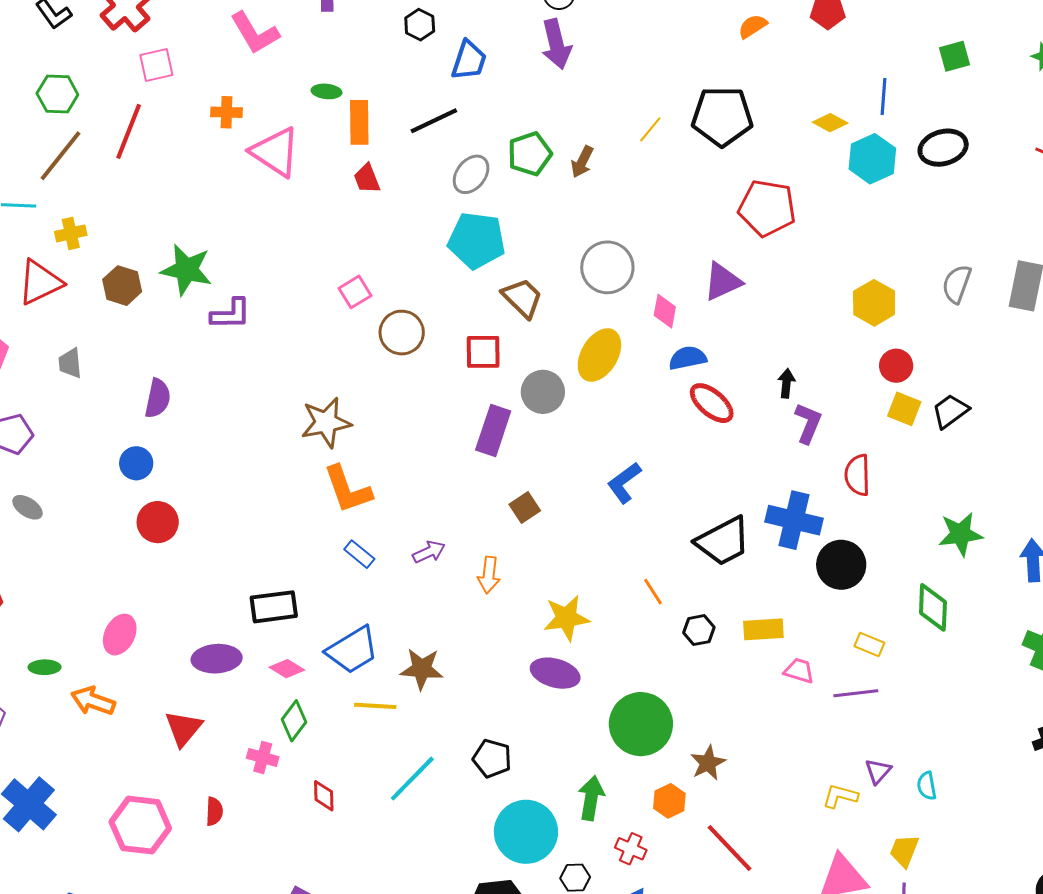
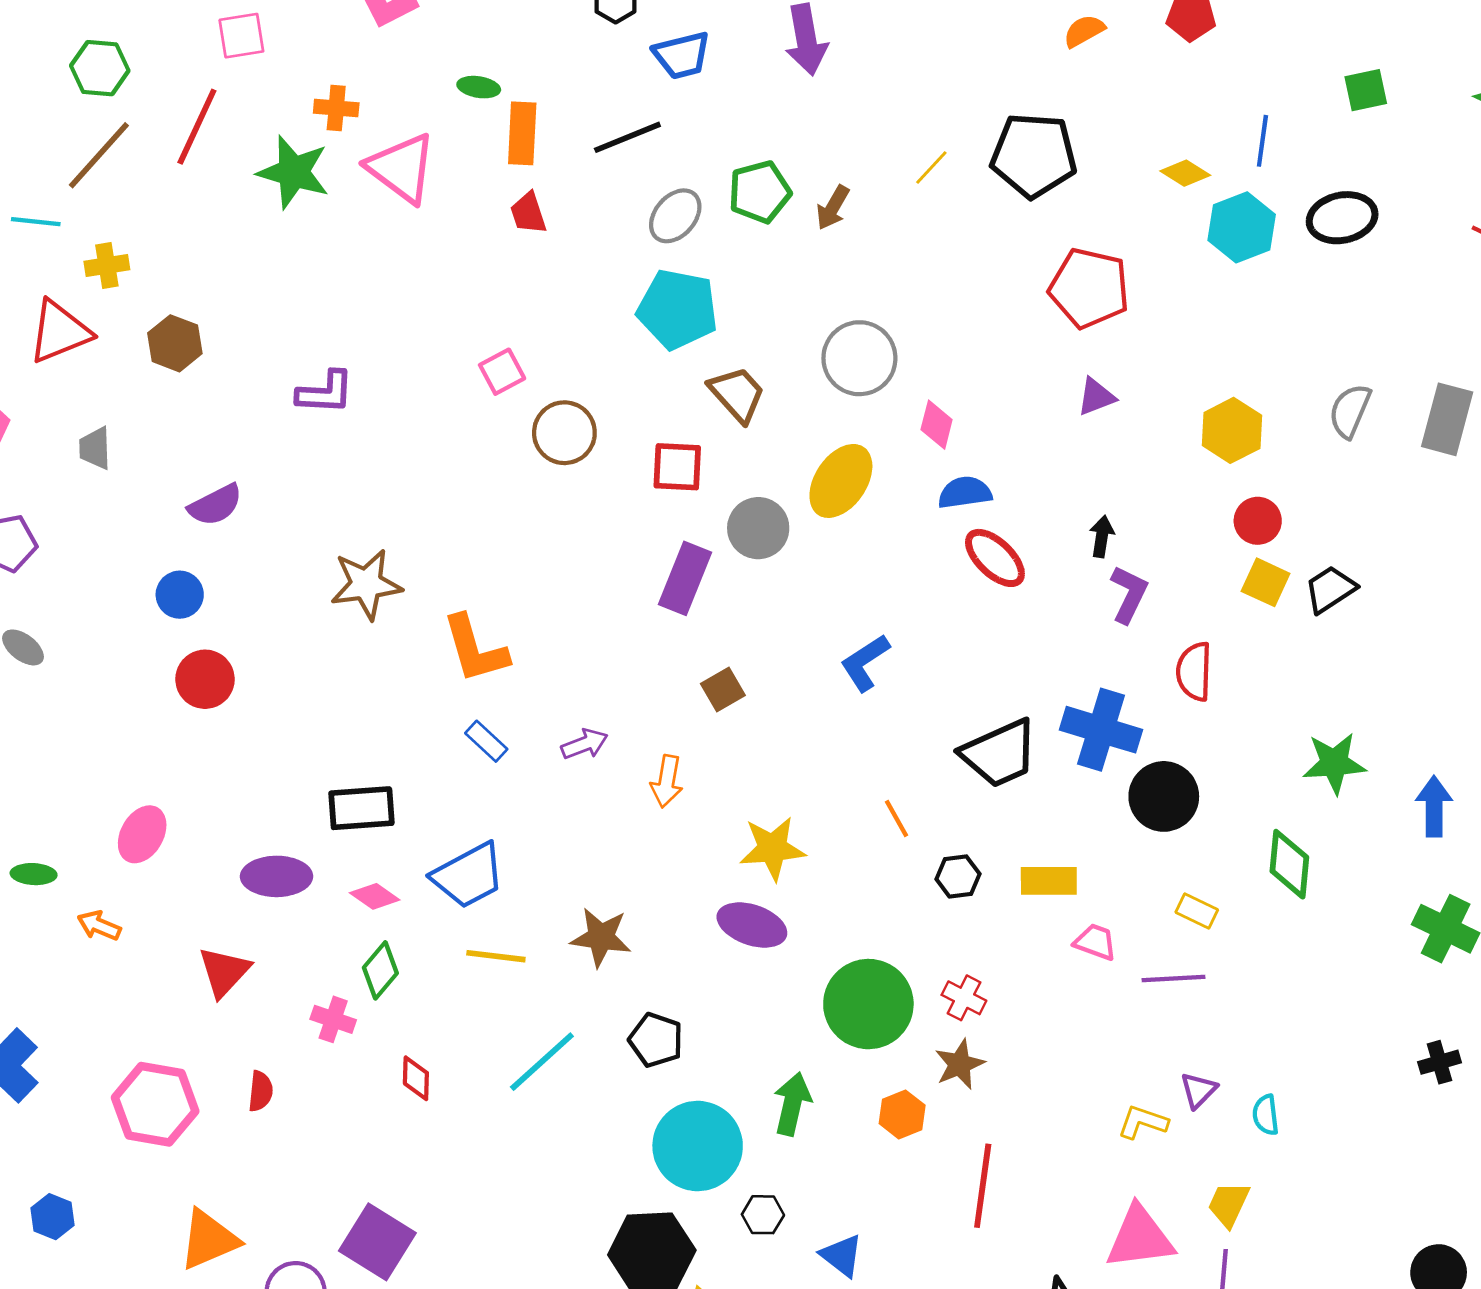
blue trapezoid: (469, 60) -> (682, 55), turned 54
green star: (186, 270) -> (294, 172), moved
purple triangle: (723, 281) -> (1096, 397), moved, size x0.7
purple semicircle: (158, 398) -> (215, 505), turned 48
brown star: (326, 423) -> (366, 584), moved
brown star: (422, 669) -> (601, 937), moved
orange arrow: (93, 701) -> (99, 926), size x0.7
red line: (729, 848) -> (983, 1186), turned 48
red cross: (631, 849) -> (964, 998), moved

